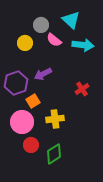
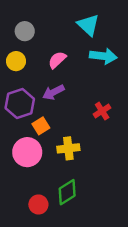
gray circle: (41, 25) -> (25, 31), moved
pink semicircle: (54, 40) -> (57, 60), moved, turned 98
yellow circle: (25, 43) -> (16, 61), moved
red circle: (31, 145) -> (38, 205), moved

